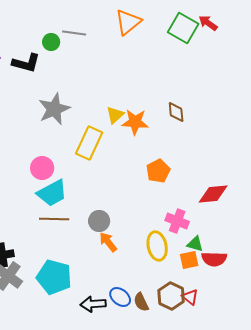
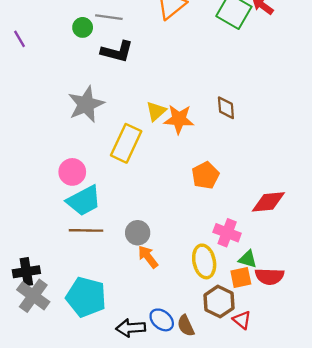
black L-shape: (26, 63) -> (117, 52), moved
brown hexagon: (171, 296) -> (219, 302), moved

